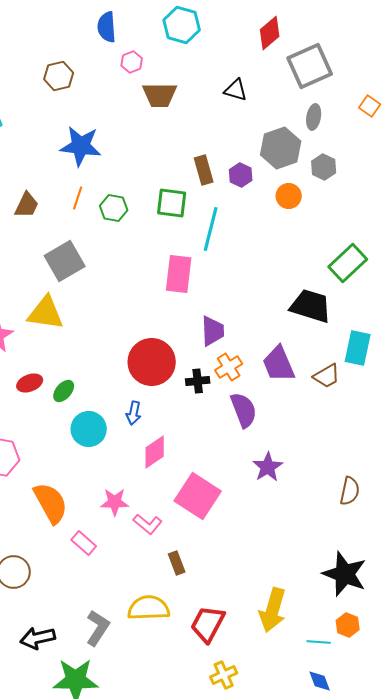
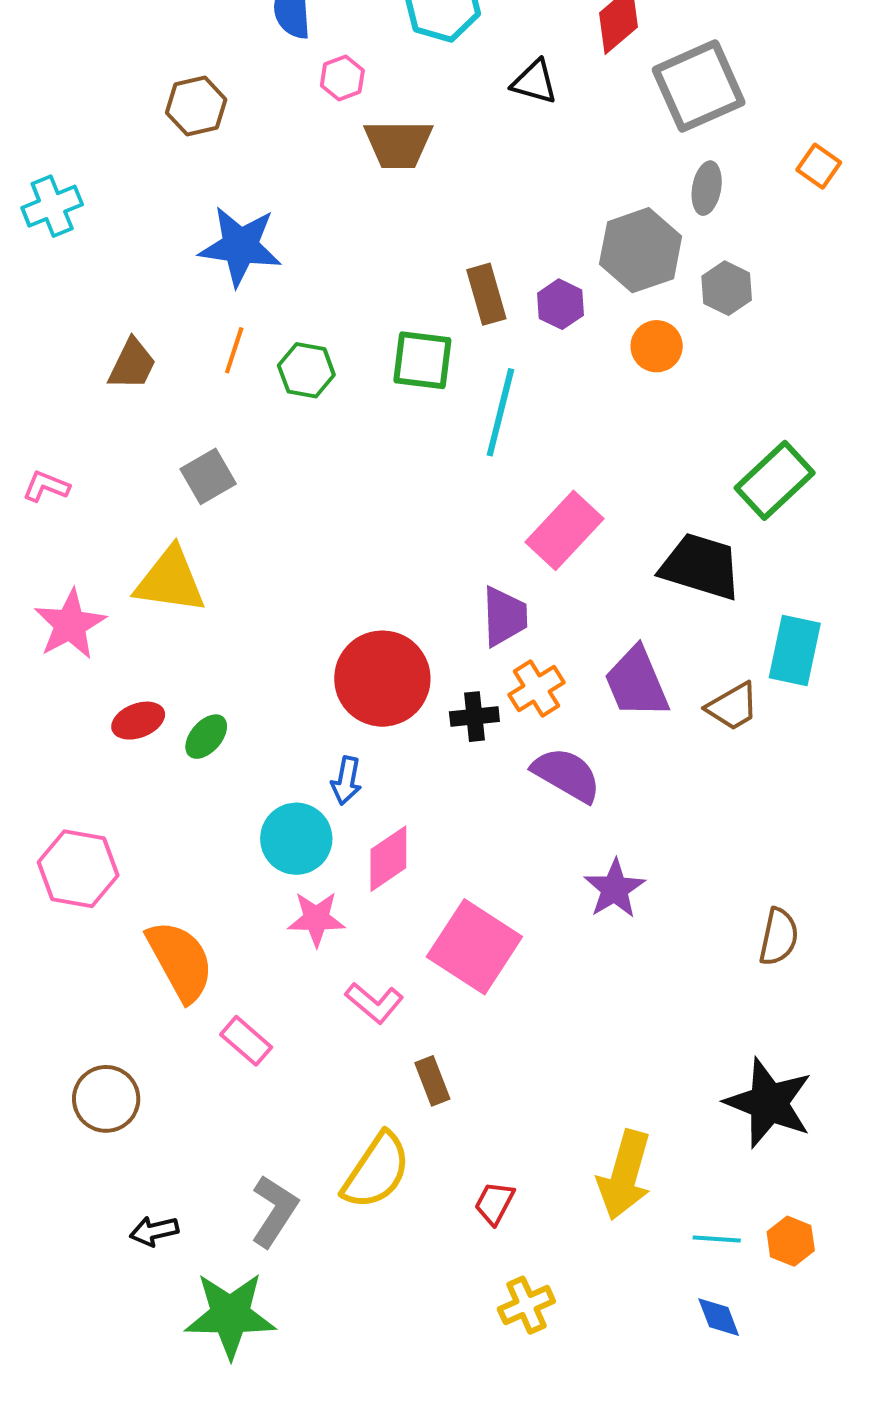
black triangle: (236, 90) -> (534, 82), moved
gray square: (65, 261) -> (208, 476), size x0.7
pink rectangle: (179, 274) -> (565, 530), moved, turned 36
purple semicircle: (244, 410) -> (567, 775), turned -39
cyan circle: (89, 429) -> (296, 839), moved
pink star: (115, 502) -> (316, 919), moved
yellow semicircle: (149, 608) -> (376, 1171), turned 126
red trapezoid: (208, 624) -> (494, 1203), size x0.6
orange hexagon: (348, 625) -> (791, 1241), moved
black arrow: (38, 638) -> (154, 1231), size x0.7

